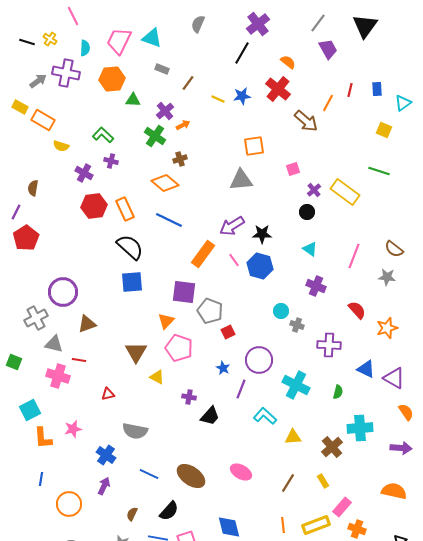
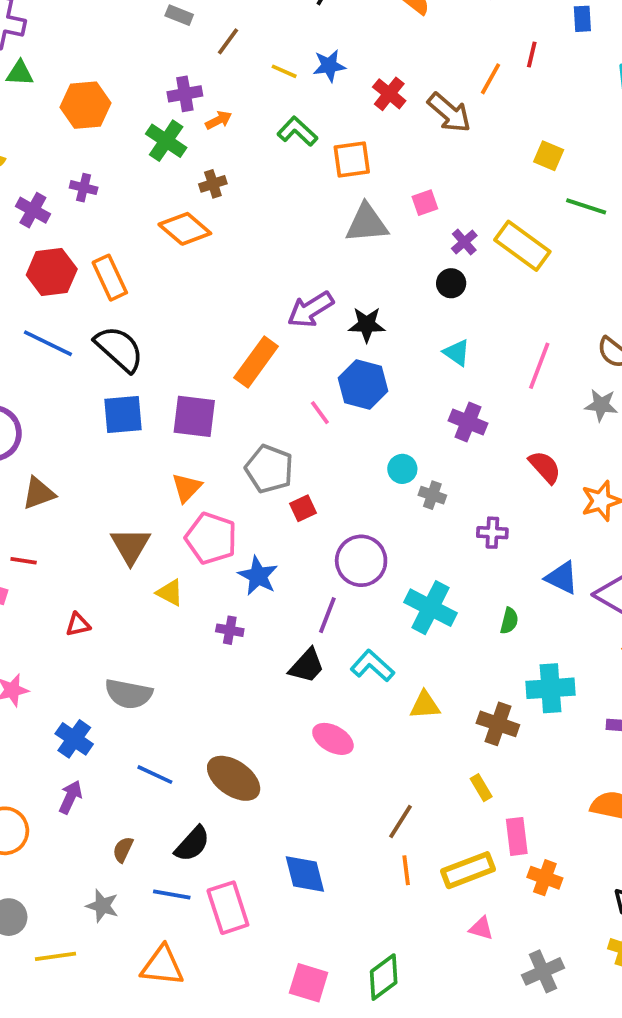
orange hexagon: (112, 79) -> (85, 105), moved
red cross: (278, 89) -> (389, 94), moved, size x0.7
blue rectangle: (377, 89) -> (582, 19), moved
green triangle: (133, 100) -> (20, 73), moved
purple cross: (165, 111) -> (185, 94), turned 30
yellow square: (384, 130) -> (549, 156), moved
green L-shape: (103, 135) -> (297, 131), moved
gray triangle: (241, 180) -> (367, 223), moved
blue line: (169, 220) -> (48, 343), moved
pink line: (234, 260) -> (320, 413), moved
purple square: (184, 292) -> (194, 416), moved
purple cross: (329, 345) -> (492, 533), size x0.7
blue star: (223, 368) -> (258, 576), moved, size x1.5
black trapezoid: (210, 416) -> (307, 666), moved
brown cross: (332, 447) -> (498, 724), turned -30
pink ellipse: (241, 472) -> (333, 739), moved
brown line: (288, 483) -> (400, 821), moved
pink rectangle: (342, 507) -> (517, 836), turned -48

